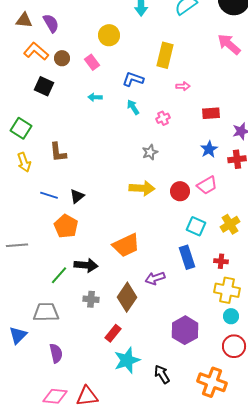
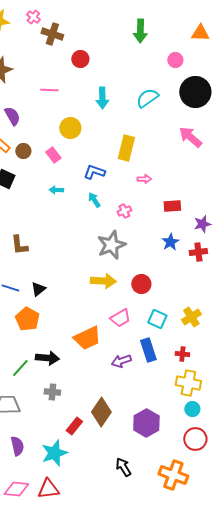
gray star: (150, 152) -> (111, 245), size x1.8
pink trapezoid: (207, 185) -> (120, 318), moved
purple arrow: (155, 278) -> (121, 361), moved
brown diamond: (127, 297) -> (101, 412), moved
cyan star: (127, 360) -> (54, 453), moved

